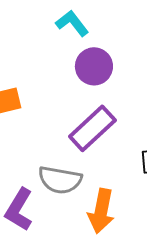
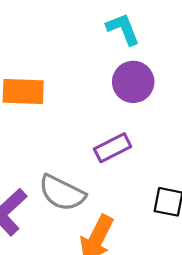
purple rectangle: (92, 128) -> (113, 148), size x0.7

